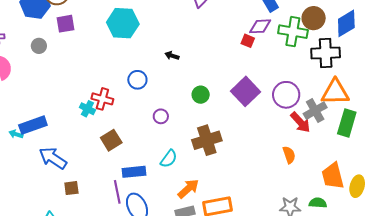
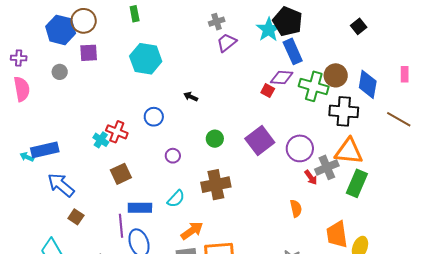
blue diamond: (346, 23) -> (368, 84), turned -56
red arrow: (300, 122) -> (311, 177), size x0.7
brown square: (71, 188) -> (76, 217), turned 35

